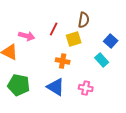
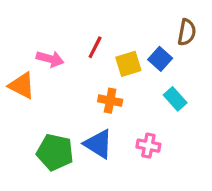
brown semicircle: (84, 20) -> (187, 32), moved
blue square: (111, 41) -> (160, 59), moved
green pentagon: (19, 85) -> (55, 152), moved

